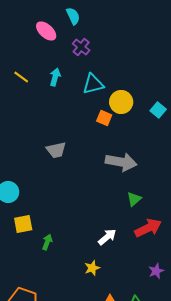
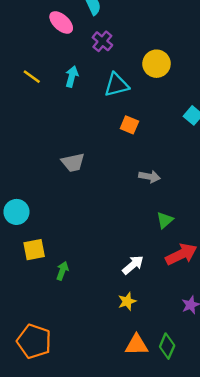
yellow circle: (121, 102) -> (157, 64), moved
gray arrow: (121, 162) -> (149, 177), size x0.6
yellow star: (92, 268) -> (127, 301), moved

